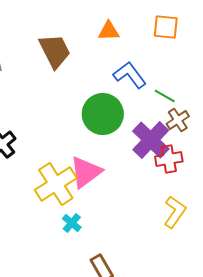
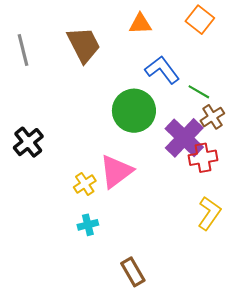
orange square: (166, 27) -> (200, 20), turned 32
yellow cross: (56, 184) -> (85, 184), size x0.5
cyan cross: (72, 223) -> (88, 225), moved, turned 36

